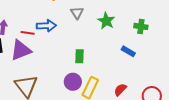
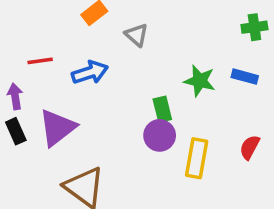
green star: (106, 21) -> (200, 81), moved
red line: (28, 33) -> (40, 61), moved
purple circle: (73, 82) -> (160, 135), moved

